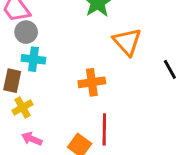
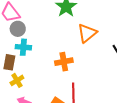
orange triangle: (127, 42) -> (87, 33), turned 35

